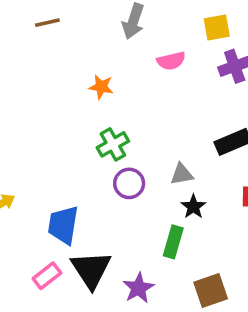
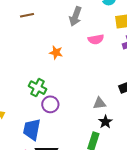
green cross: (113, 144) -> (38, 88), moved, turned -36
purple circle: (129, 183) -> (50, 104), moved

